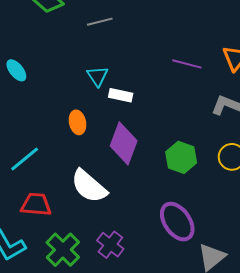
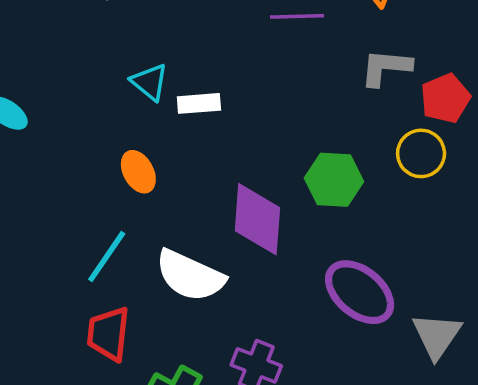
purple diamond: (124, 143) -> (257, 219), moved
cyan line: (25, 159) -> (107, 256), moved
red trapezoid: (36, 205) -> (108, 334), turned -72

